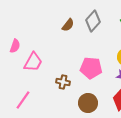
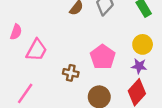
pink pentagon: (91, 68) -> (103, 57), turned 30

